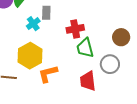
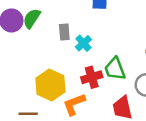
cyan cross: (33, 24) -> (83, 43), moved
red cross: (75, 29) -> (92, 77), moved

